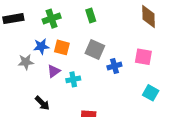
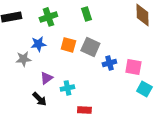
orange square: (62, 47) -> (68, 45), moved
pink square: (143, 57) -> (133, 67), moved
purple triangle: (54, 71) -> (46, 78), moved
cyan cross: (73, 79) -> (67, 88), moved

